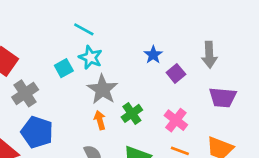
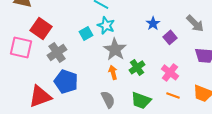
gray arrow: (209, 55) -> (195, 23), turned -42

